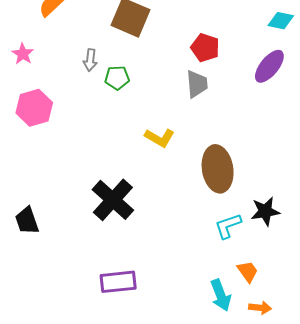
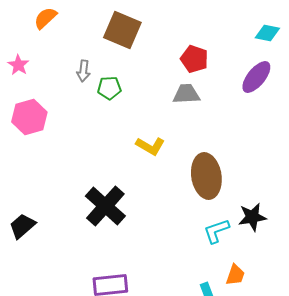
gray trapezoid: (197, 84) -> (186, 94), turned -88
black trapezoid: (27, 221) -> (22, 226), turned 68
orange trapezoid: (248, 271) -> (235, 275), turned 55

